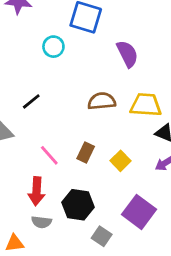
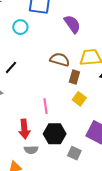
brown semicircle: (102, 101) -> (60, 60), turned 30
brown rectangle: (86, 152) -> (74, 77), moved
pink line: (49, 155) -> (45, 106), moved, turned 42

